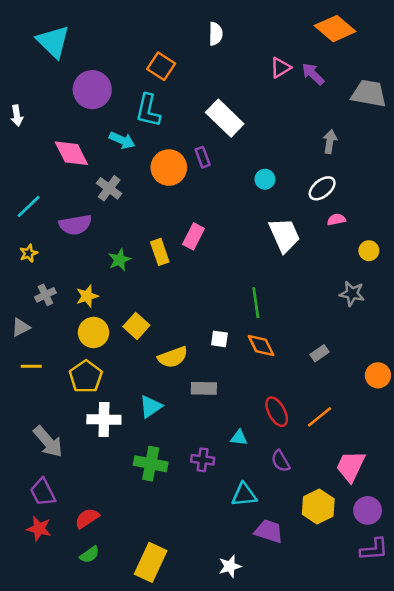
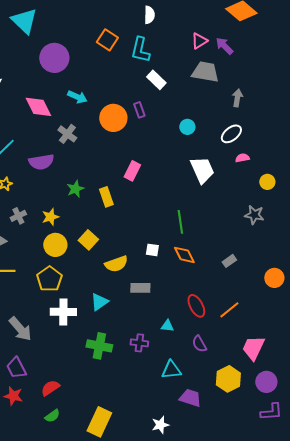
gray trapezoid: (369, 94) -> (205, 72), moved
cyan L-shape: (148, 110) -> (140, 50), moved
white rectangle: (225, 118) -> (156, 80), size x0.7
yellow rectangle: (160, 252) -> (106, 197), moved

